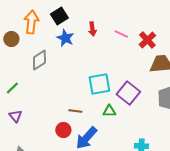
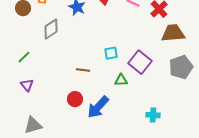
cyan square: (99, 84) -> (111, 53), size x0.6
brown line: (75, 111) -> (83, 70), moved

